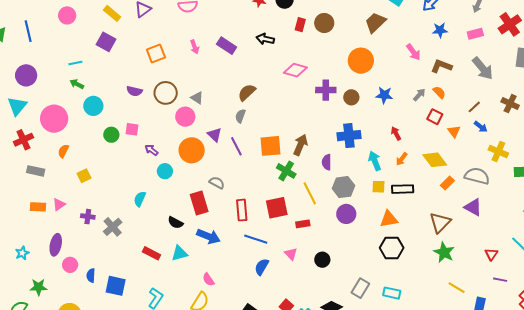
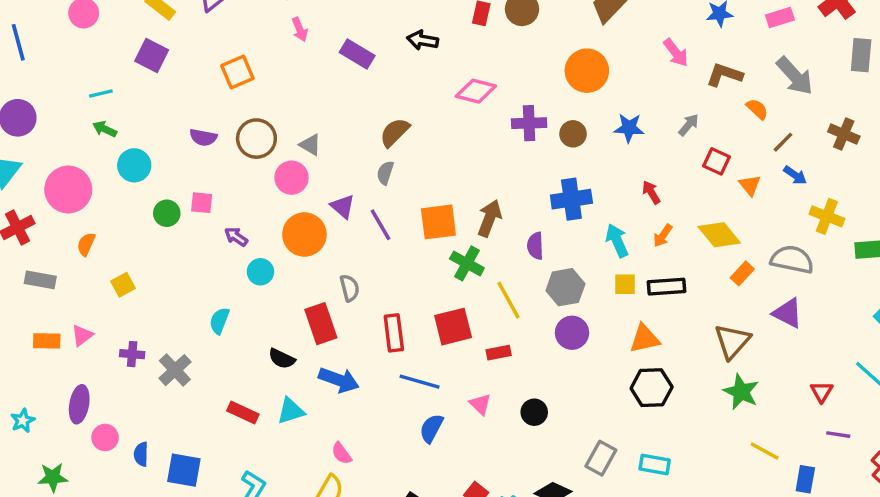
pink arrow: (195, 47) -> (300, 29), moved
orange semicircle: (439, 92) -> (757, 109), moved
gray semicircle: (217, 183) -> (350, 288), turned 49

